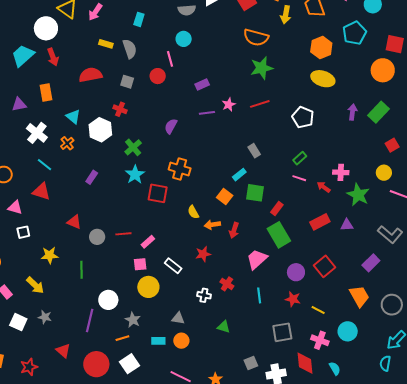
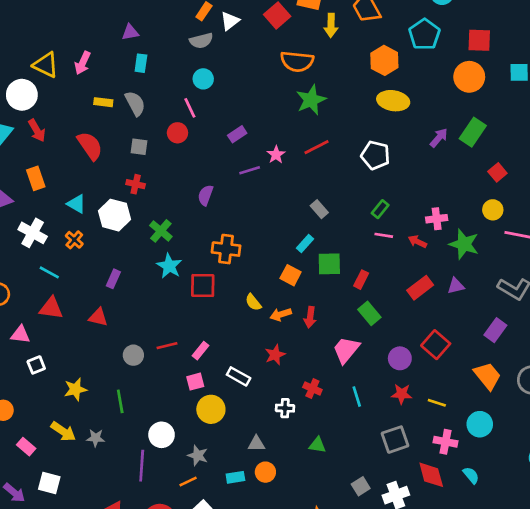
red semicircle: (91, 75) -> (90, 146), turned 75
purple arrow: (352, 112) -> (439, 138), turned 42
red triangle: (74, 222) -> (98, 317), moved
green rectangle: (279, 235) -> (369, 313), size x0.7
gray star: (45, 317) -> (96, 438), moved

